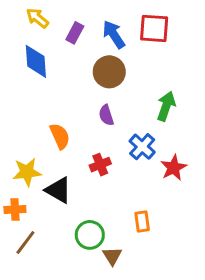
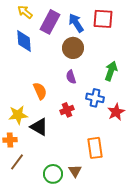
purple rectangle: (75, 33) -> (50, 22), size x1.6
blue cross: (142, 147) -> (95, 98), turned -30
orange rectangle: (142, 221) -> (95, 148), size x1.5
green circle: (90, 235) -> (53, 174), moved

